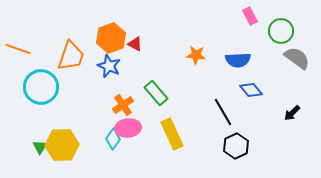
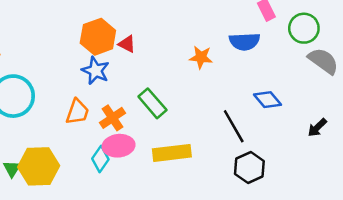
orange trapezoid: (71, 56) -> (77, 112), moved, size x0.7
blue semicircle: (238, 60) -> (245, 42), moved
yellow rectangle: (172, 134) -> (172, 153), turned -72

